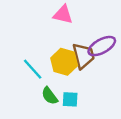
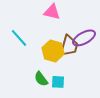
brown trapezoid: (84, 56) -> (69, 46), turned 30
cyan line: (33, 69) -> (19, 38), moved

